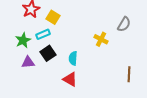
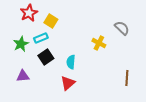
gray semicircle: (124, 24) -> (122, 28), turned -77
purple triangle: (28, 62) -> (23, 76), moved
red triangle: (70, 79) -> (68, 83), turned 49

